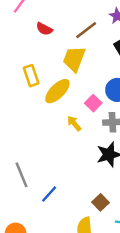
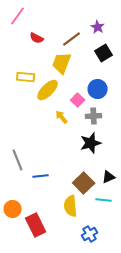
yellow rectangle: (31, 76) -> (26, 77), turned -66
blue line: (49, 194) -> (41, 176), turned 42
brown square: (100, 202) -> (84, 183), size x1.5

